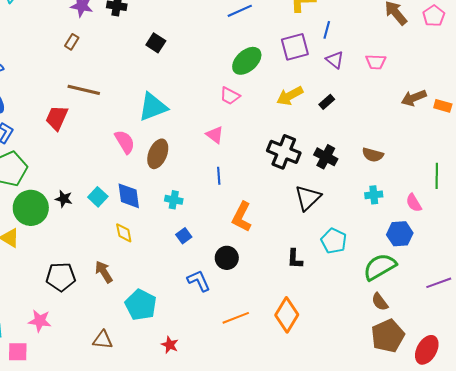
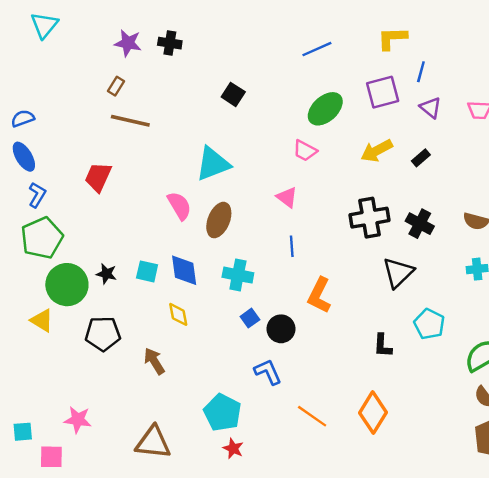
black square: (156, 43) -> (233, 94), moved
brown line: (84, 90) -> (130, 121), moved
black cross: (284, 152) -> (369, 218), turned -32
cyan square: (98, 197) -> (147, 271), turned -30
cyan cross: (174, 200) -> (238, 275), size x1.4
black circle: (227, 258) -> (281, 329), moved
black pentagon: (61, 277) -> (103, 334), moved
cyan pentagon: (141, 305) -> (222, 413), moved
orange line: (236, 318) -> (312, 416), turned 56
brown triangle: (103, 340) -> (153, 442), size x1.5

